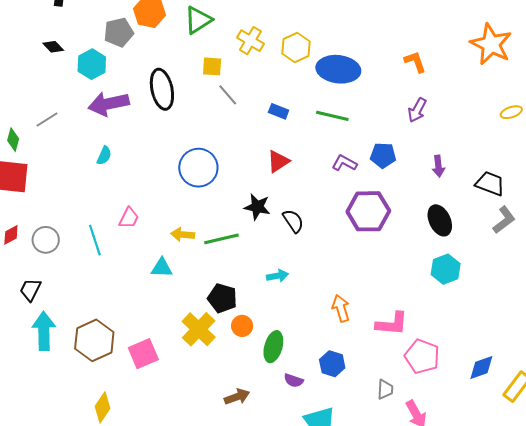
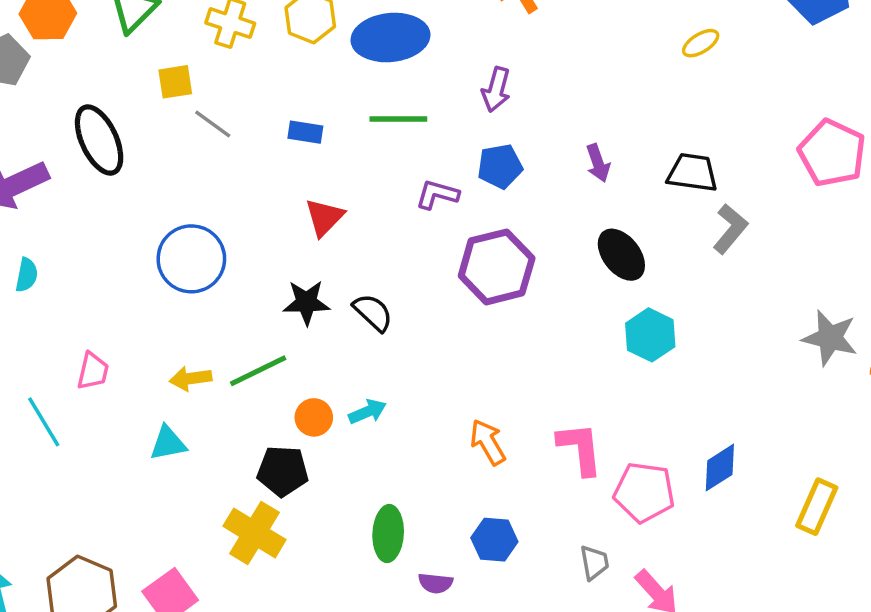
purple arrow: (417, 110) -> (496, 89), moved
pink L-shape: (392, 324) -> (580, 449), turned -88
orange circle: (242, 326) -> (314, 417), moved
blue diamond: (481, 368) -> (720, 468), moved

